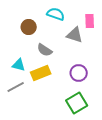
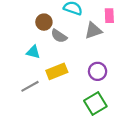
gray triangle: (75, 35) -> (93, 31), turned -36
gray semicircle: (45, 50) -> (59, 36), moved
cyan triangle: (19, 65) -> (33, 52), moved

